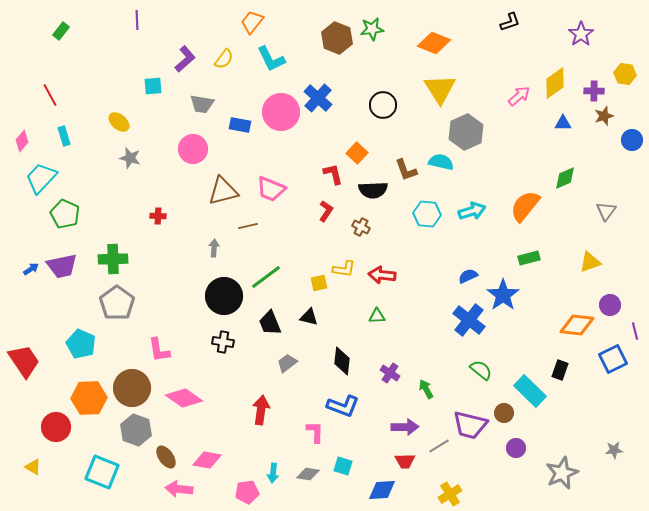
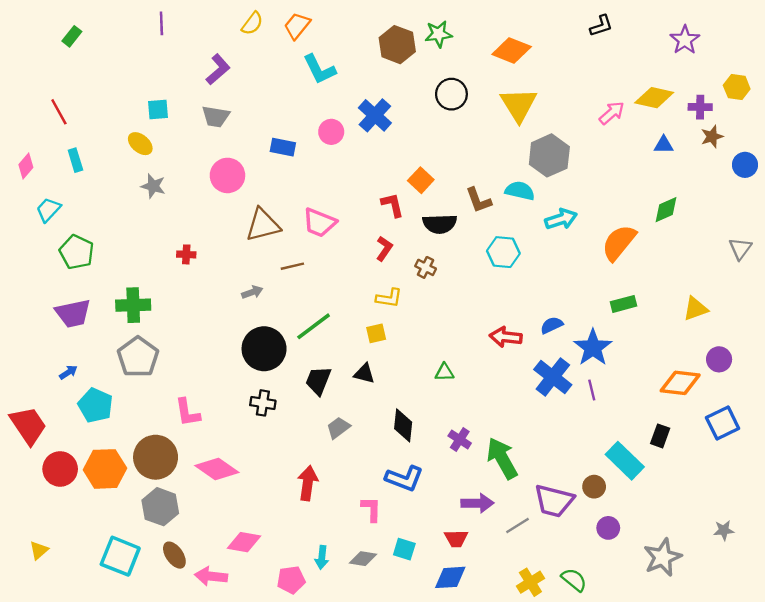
yellow semicircle: (224, 59) -> (252, 23), moved
yellow diamond: (555, 83) -> (654, 98), turned 48
cyan square: (153, 86) -> (158, 109), moved
gray trapezoid: (202, 104) -> (216, 117), moved
black circle: (383, 105) -> (451, 94), moved
pink circle: (281, 112) -> (331, 132), size x0.6
cyan trapezoid: (41, 178) -> (48, 210), size x0.7
cyan arrow: (472, 211) -> (561, 219), moved
gray triangle: (606, 211) -> (740, 249), moved
gray arrow: (214, 248) -> (252, 292), turned 66
blue arrow: (31, 269) -> (68, 372), moved
yellow L-shape: (344, 269) -> (389, 298), moved
red arrow: (382, 275) -> (506, 337), moved
black trapezoid: (270, 323) -> (318, 381), turned 44
purple line: (635, 331) -> (592, 390), moved
green semicircle: (481, 370) -> (574, 580), moved
green arrow: (426, 389) -> (502, 458), size x1.8
red circle: (56, 427) -> (60, 469), moved
brown ellipse: (166, 457) -> (174, 555), moved
red trapezoid: (405, 461) -> (456, 539), moved
yellow triangle: (33, 467) -> (39, 550), turned 48

